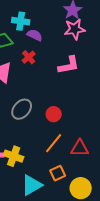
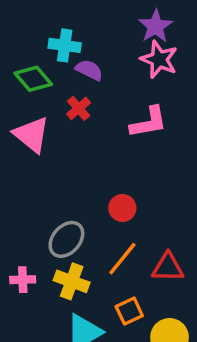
pink star: (75, 29) -> (159, 59), turned 30
gray ellipse: (22, 109) -> (66, 239), moved
yellow cross: (14, 156) -> (72, 281), moved

